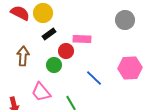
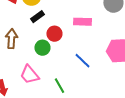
pink rectangle: (82, 39) -> (82, 22), moved

